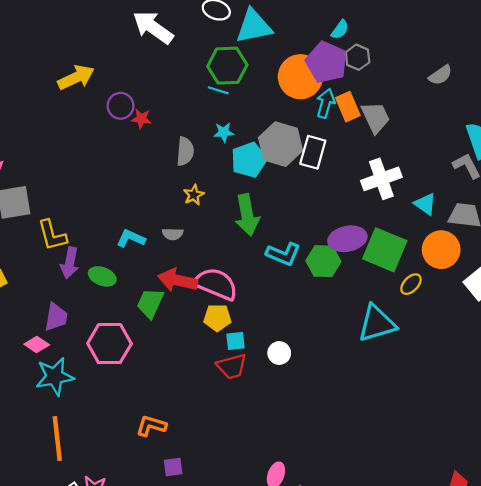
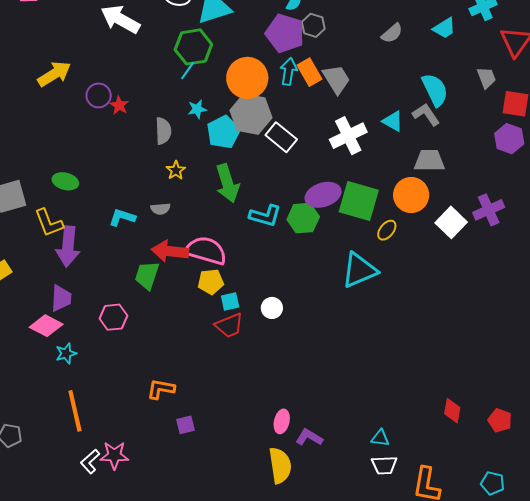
orange circle: (300, 77) -> (247, 78), moved
cyan line: (218, 90) -> (188, 71), turned -66
red star: (141, 119) -> (119, 105), turned 30
white rectangle: (313, 152) -> (281, 137), moved, turned -60
cyan triangle: (425, 204) -> (393, 121), moved
purple arrow: (70, 263) -> (68, 246), size x1.4
green ellipse: (102, 276) -> (65, 181), moved
pink diamond: (37, 344) -> (46, 326), size x1.4
pink hexagon: (109, 344) -> (113, 317), size x0.7
cyan star: (55, 376) -> (66, 353), size x0.6

